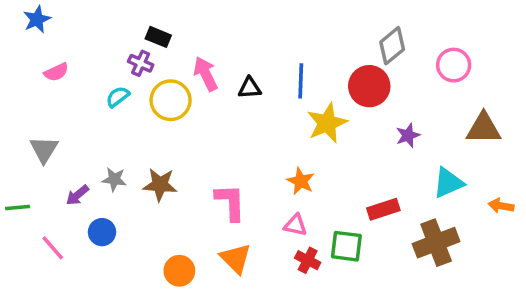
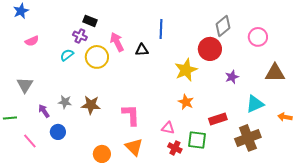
blue line: (301, 81) -> (161, 29), moved
orange star: (301, 181) -> (186, 102), moved
purple arrow: (77, 195) -> (44, 111), turned 96

